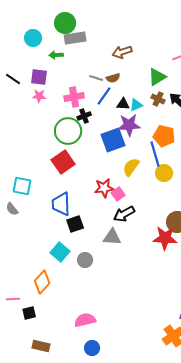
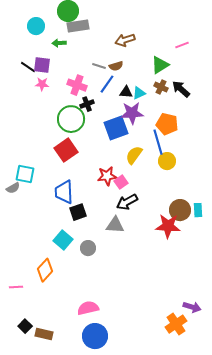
black line: (13, 79) -> (28, 67), moved
pink cross: (74, 97) -> (77, 85), turned 30
gray semicircle: (12, 209) -> (13, 188), moved, turned -80
black square: (29, 313) -> (25, 326), moved, turned -32
blue circle: (92, 348) -> (95, 336), size x1.6

